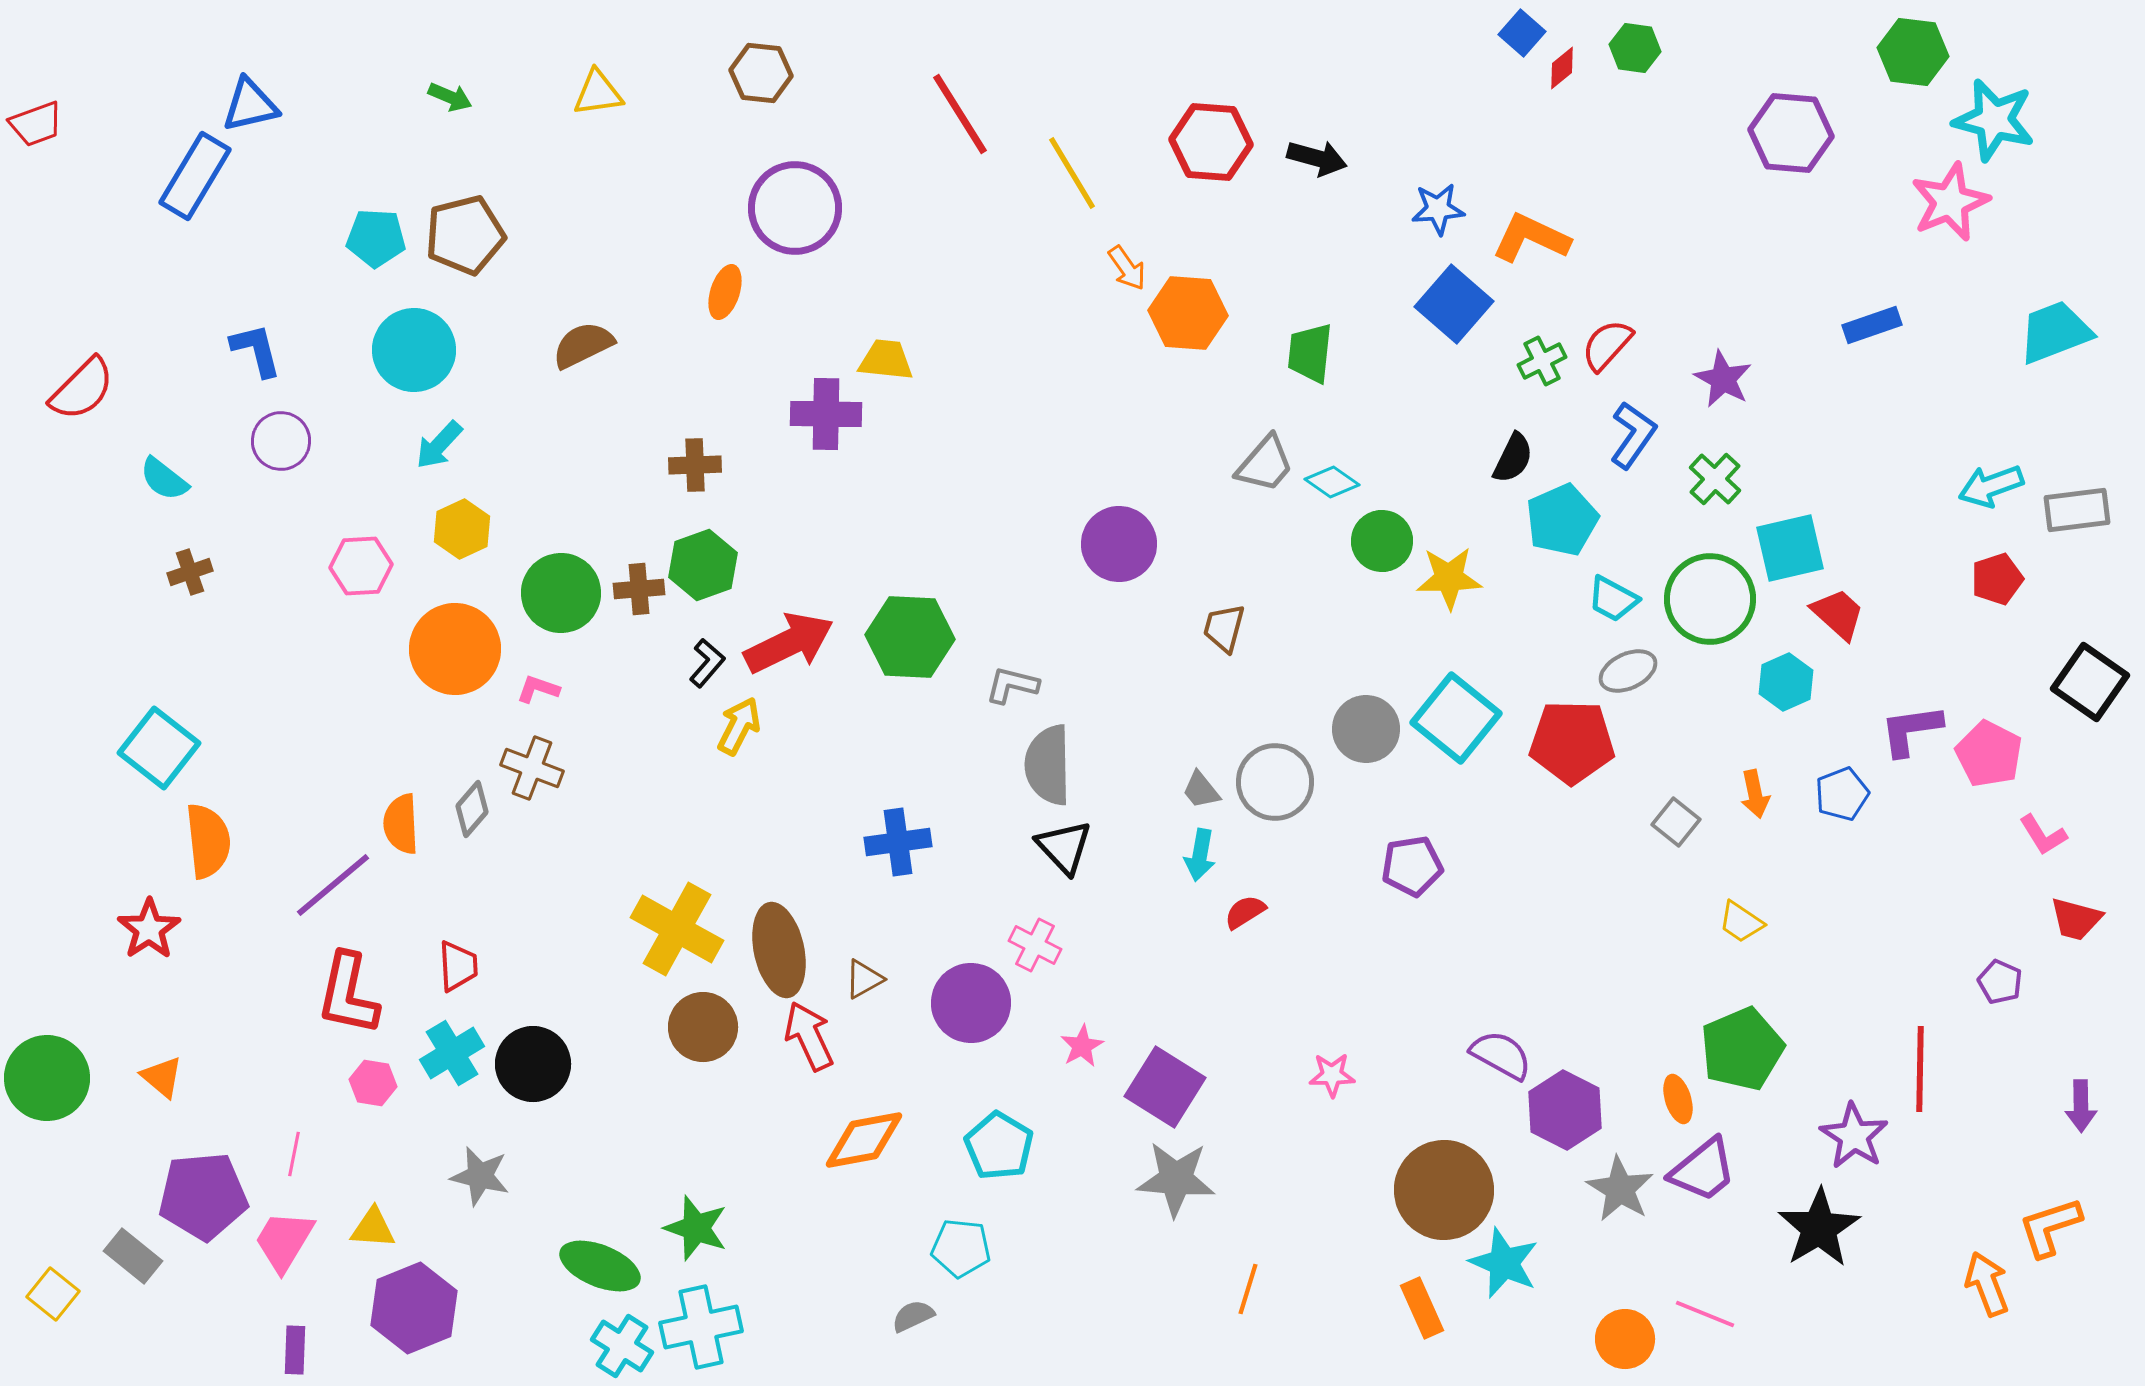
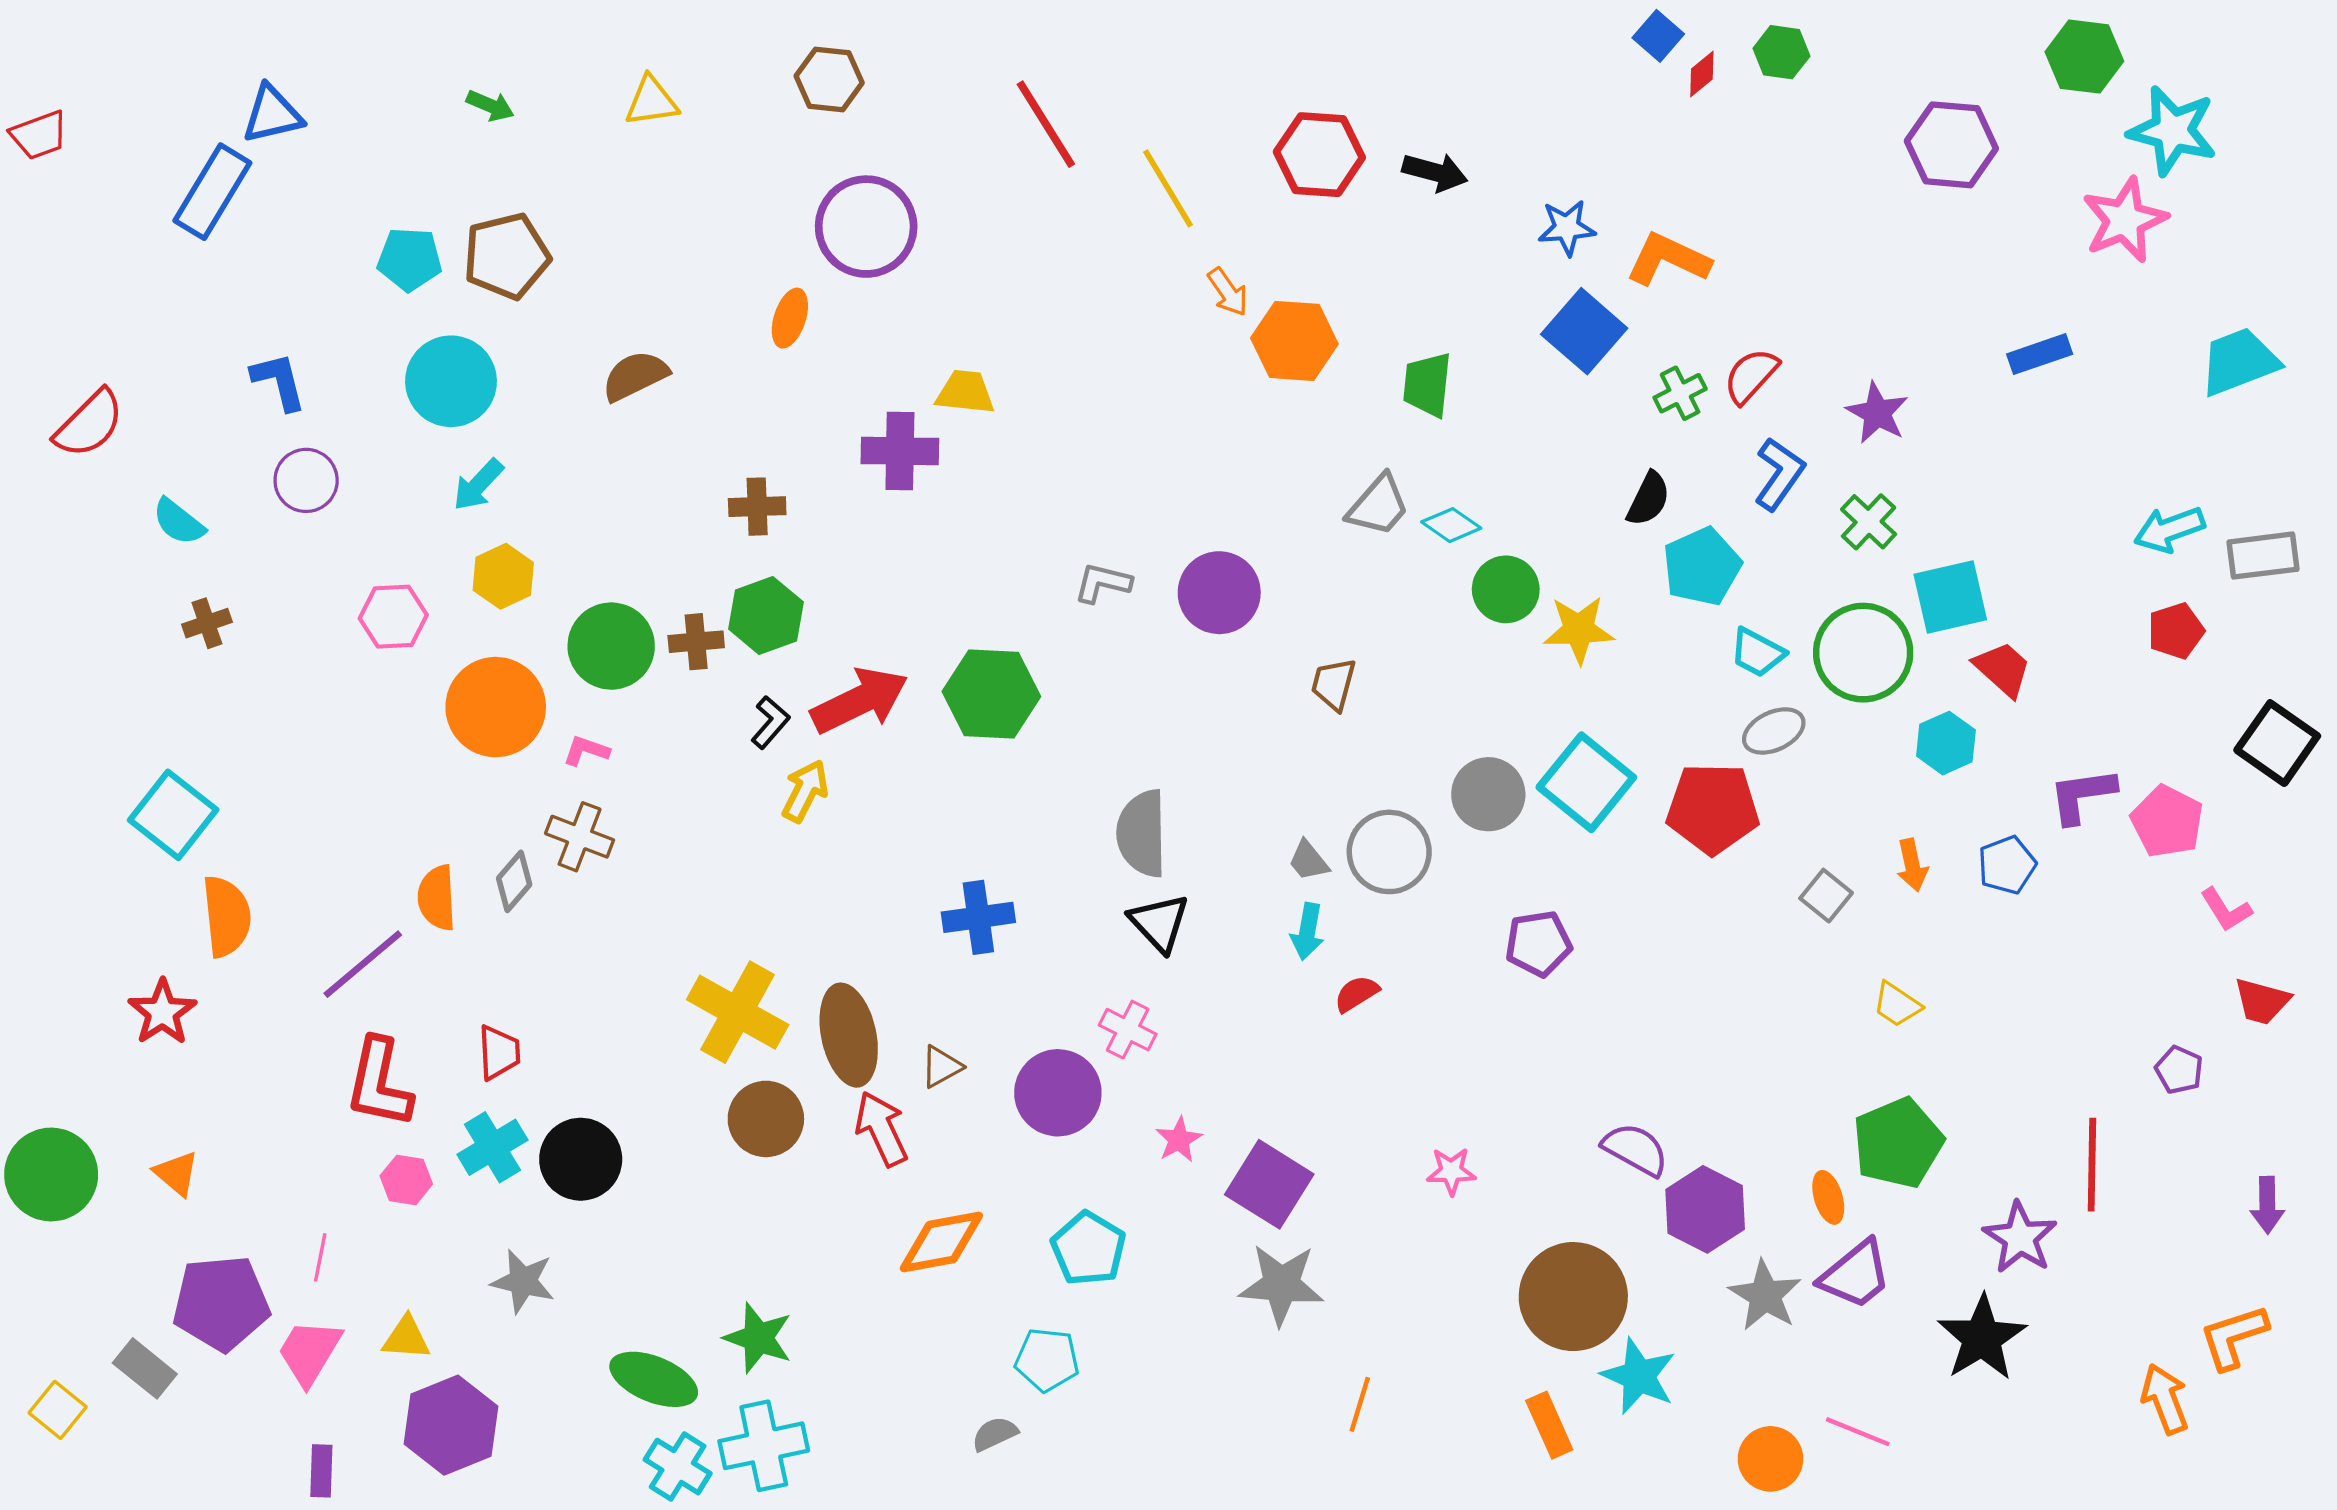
gray L-shape: (1012, 685) -> (1103, 583), moved

